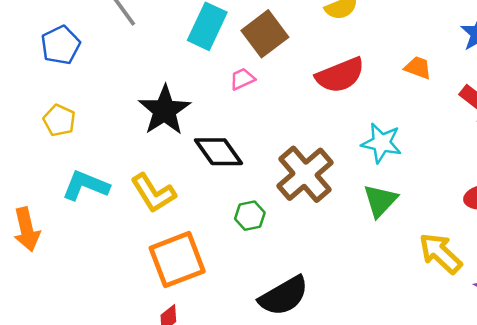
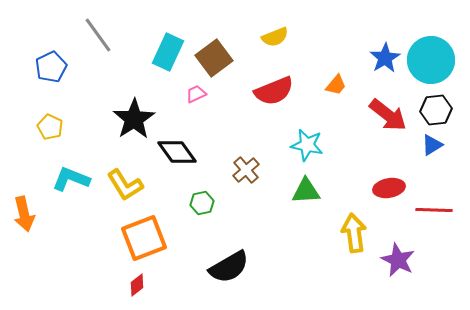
orange trapezoid: (418, 68) -> (336, 85), turned 110
brown cross: (305, 174) -> (246, 170), size x0.6
green triangle: (380, 201) -> (306, 191), turned 44
yellow arrow: (440, 253) -> (354, 233), turned 39

